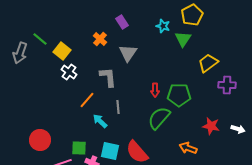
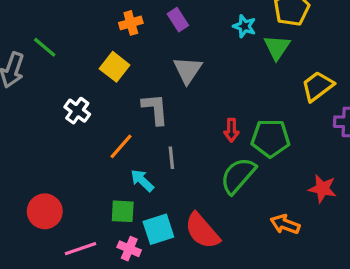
orange cross: (100, 39) -> (131, 23), moved, turned 32
yellow square: (62, 51) -> (115, 67), moved
white cross: (69, 72) -> (77, 111), moved
green square: (79, 148) -> (123, 211), moved
cyan square: (110, 151) -> (158, 229), turned -30

